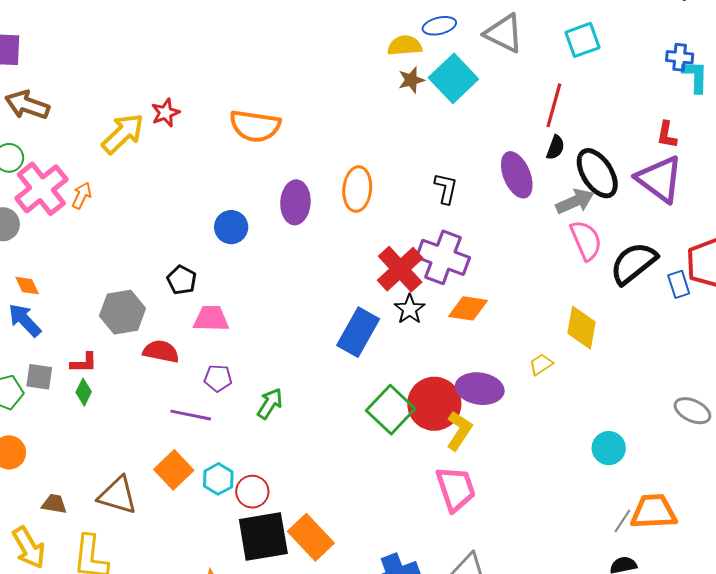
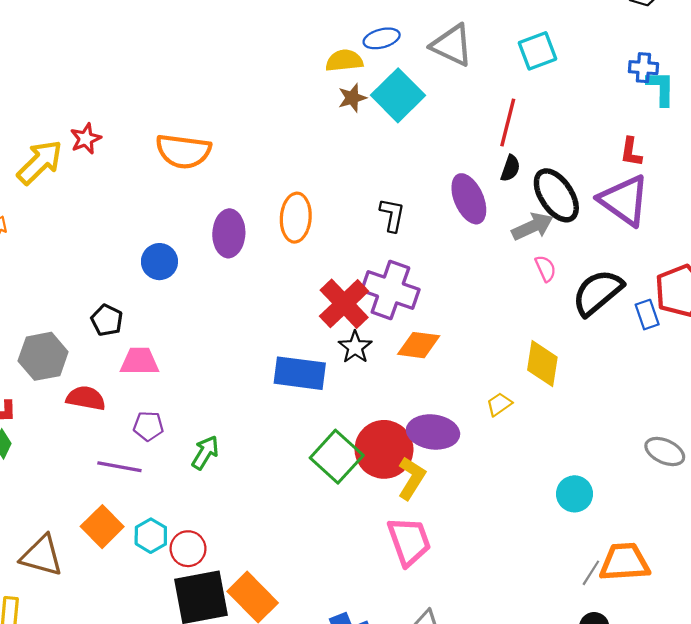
pink semicircle: (586, 240) -> (545, 268), size x0.6
blue rectangle: (358, 332) -> (300, 373), turned 69

